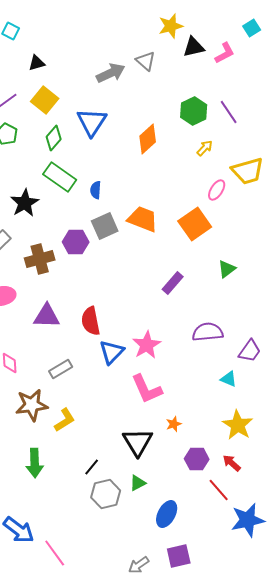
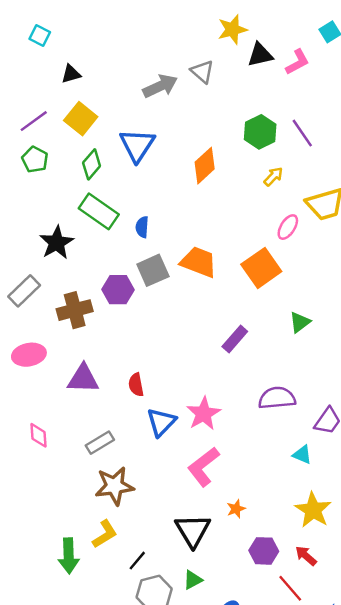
red semicircle: (91, 321) -> (136, 385), size x0.7
pink L-shape: (147, 389) -> (204, 467), turned 76
brown star: (32, 405) -> (114, 486), moved
yellow L-shape: (65, 420) -> (105, 534), moved

